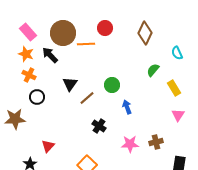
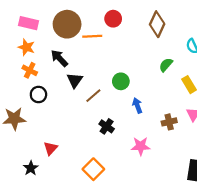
pink rectangle: (28, 32) -> (29, 23), turned -36
black arrow: (50, 55) -> (59, 58), moved
brown cross: (156, 142) -> (169, 122), moved

